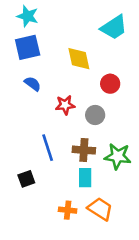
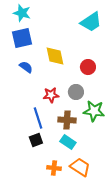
yellow diamond: (79, 59) -> (55, 56), moved
red star: (65, 105) -> (51, 95), moved
green star: (118, 156) -> (94, 111), moved
cyan rectangle: (85, 178) -> (68, 142), turned -56
black square: (26, 179) -> (36, 140), moved

